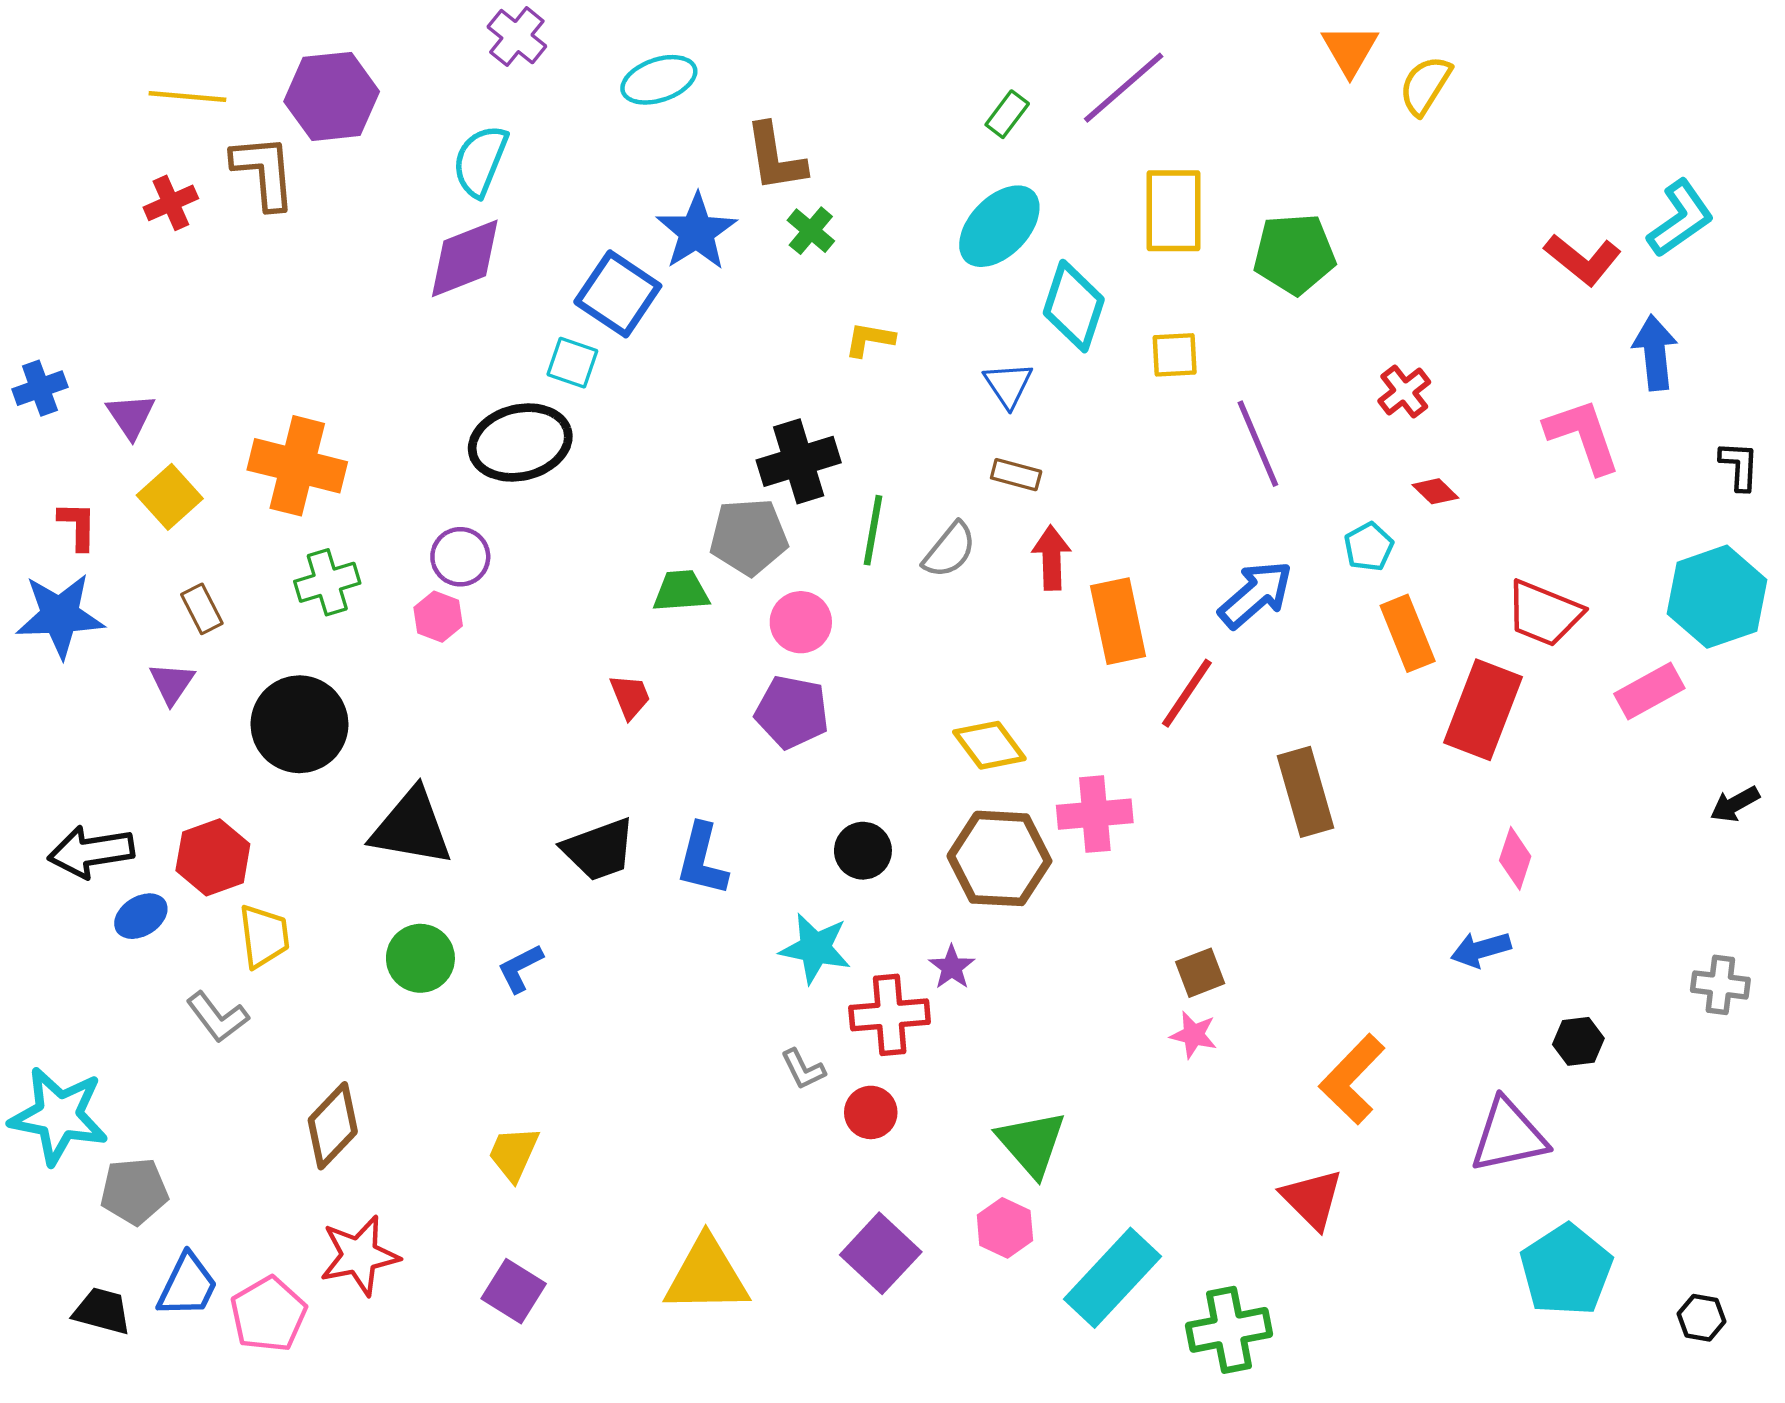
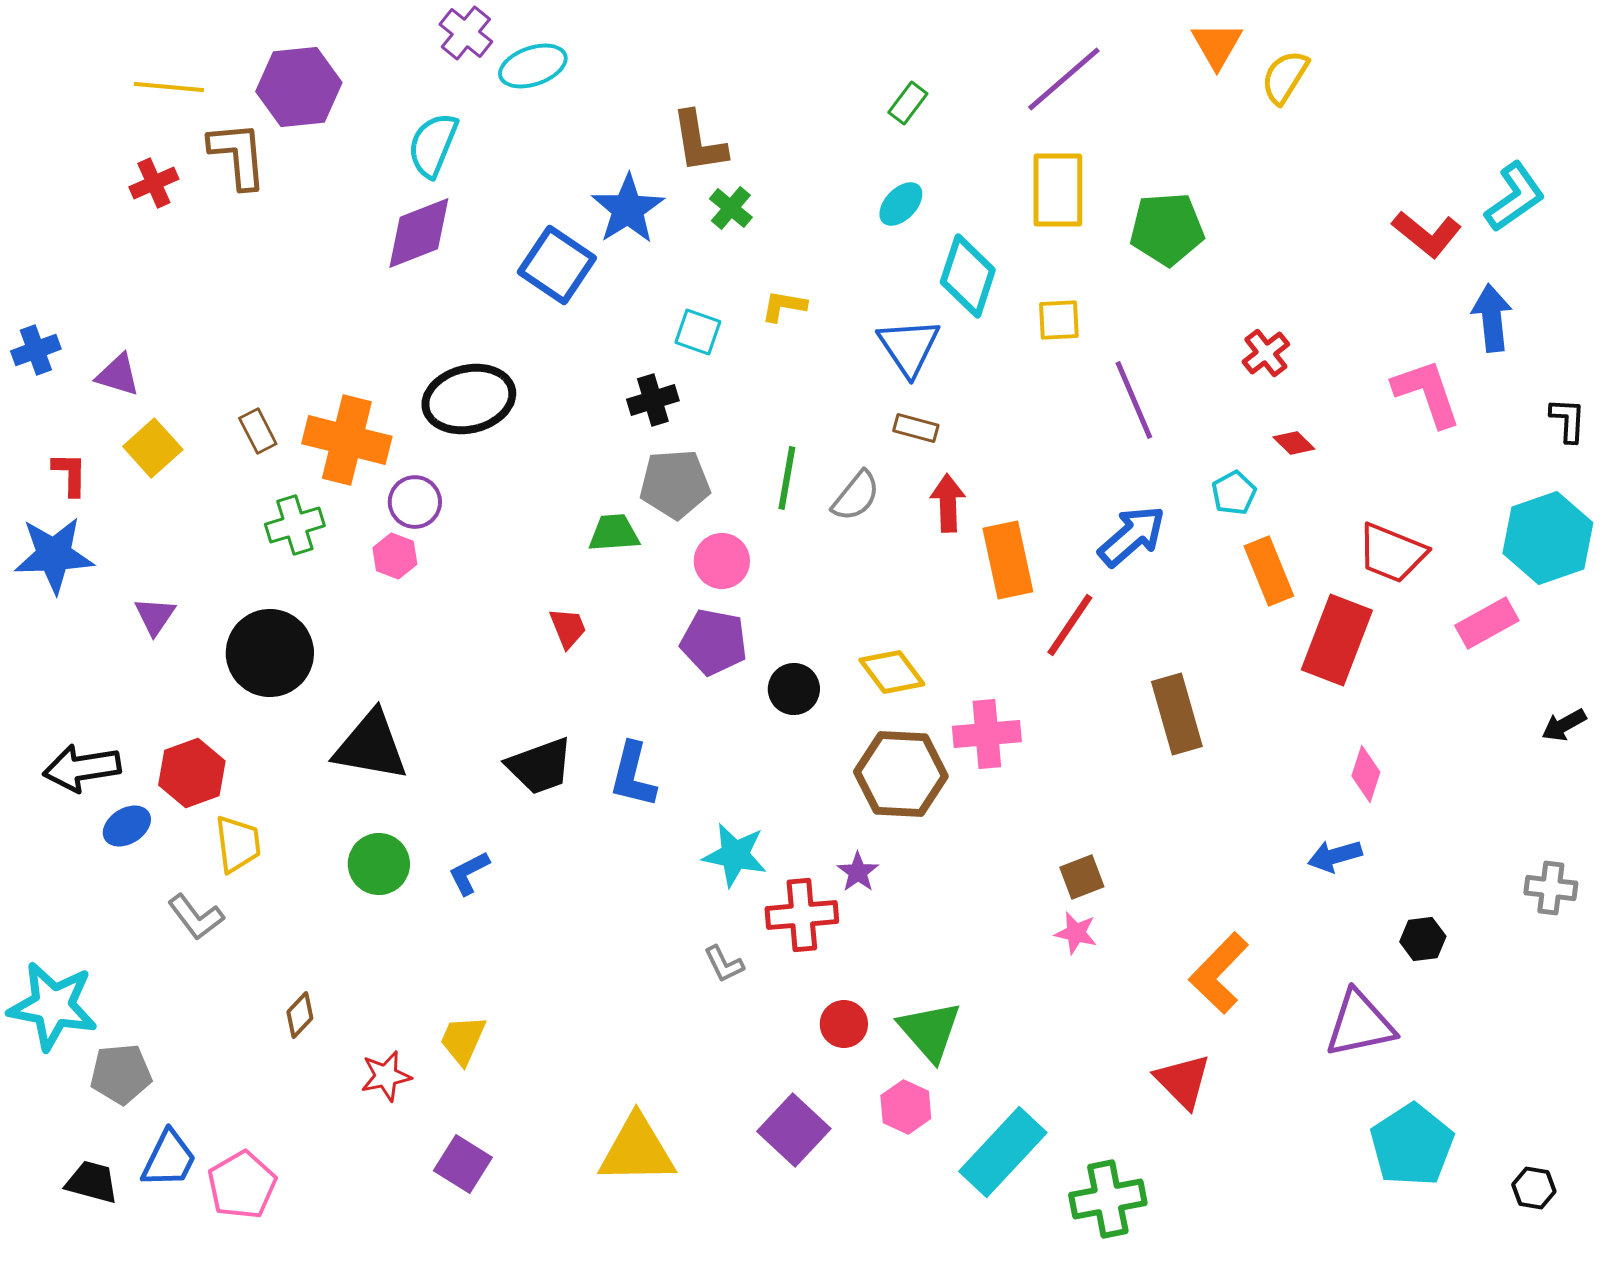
cyan ellipse: (659, 80) -> (533, 66), moved
purple line: (1124, 88) -> (1064, 79), moved
cyan ellipse: (999, 226) -> (901, 204), size x0.6
cyan square: (572, 363) -> (698, 332), moved
blue triangle: (1008, 385) -> (909, 347), size x1.4
purple triangle: (131, 416) -> (118, 375), turned -39
black cross: (799, 461) -> (653, 400), moved, size x0.7
orange cross: (297, 466) -> (347, 440), moved
brown rectangle: (202, 609) -> (258, 431), moved
black circle: (863, 851) -> (794, 689), moved
red circle: (871, 1112) -> (844, 1024), moved
brown diamond: (333, 1126) -> (300, 1015), size x0.6
red star: (359, 1256) -> (386, 1076), moved, size x0.7

